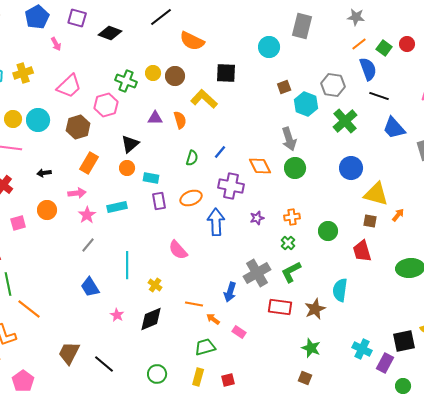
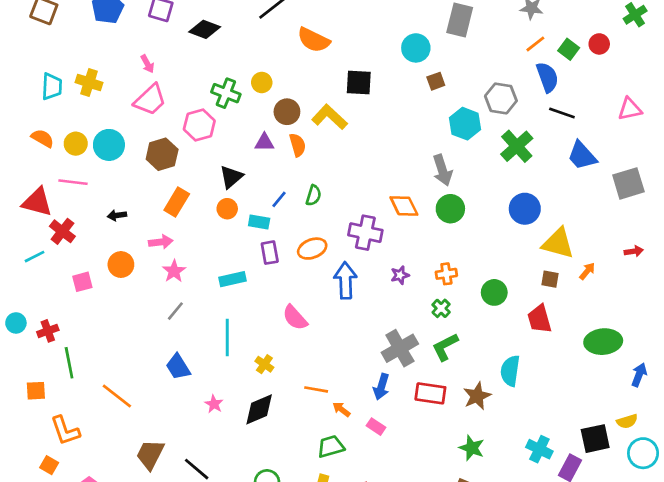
pink arrow: (56, 44) -> (147, 64), moved
yellow cross: (23, 73) -> (89, 82), turned 36
brown circle: (175, 76) -> (287, 112), moved
brown square: (284, 87) -> (436, 81), moved
blue line: (220, 152) -> (279, 199), moved
cyan rectangle: (117, 207) -> (233, 279), moved
blue arrow: (230, 292) -> (381, 387), moved
orange line: (29, 309) -> (117, 396), moved

